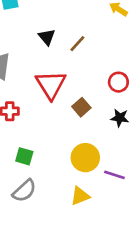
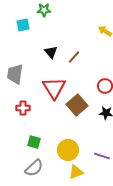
brown square: (81, 107) -> (77, 105), size x1.5
yellow circle: (85, 158) -> (68, 150), moved

